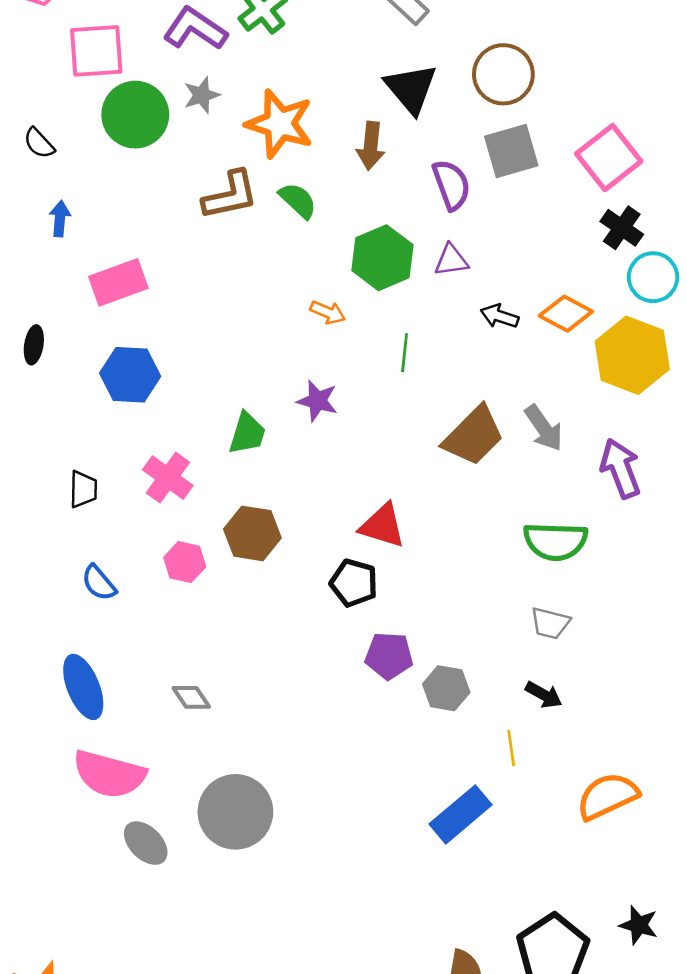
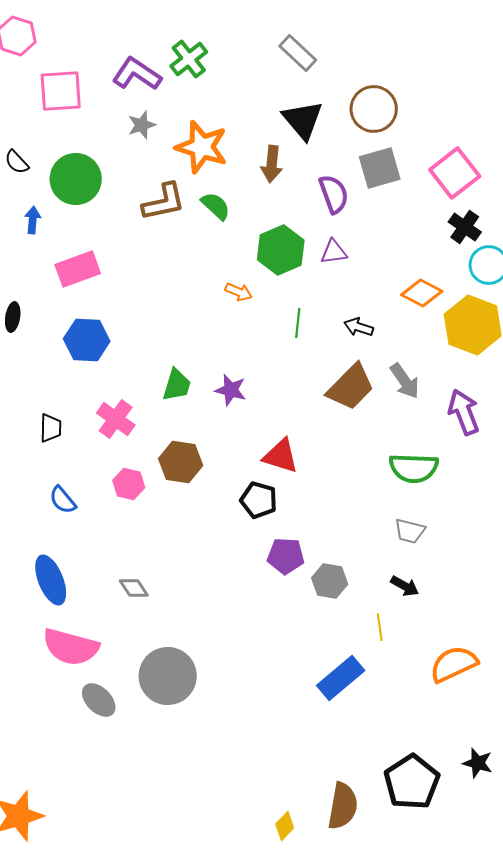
green circle: (135, 115) -> (76, 179), moved
black arrow: (500, 316) -> (359, 327), moved
purple star: (317, 401) -> (231, 390), moved

